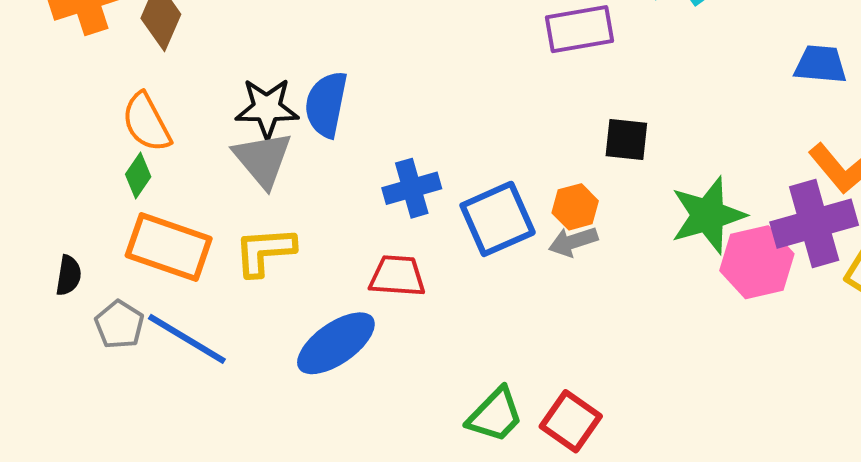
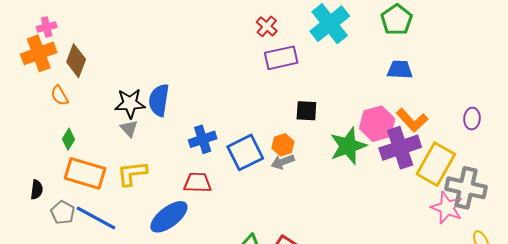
orange semicircle: (146, 122) -> (60, 95), moved, size x0.7
gray triangle: (263, 159) -> (129, 128), size x0.6
pink hexagon: (757, 262) -> (377, 124), moved

